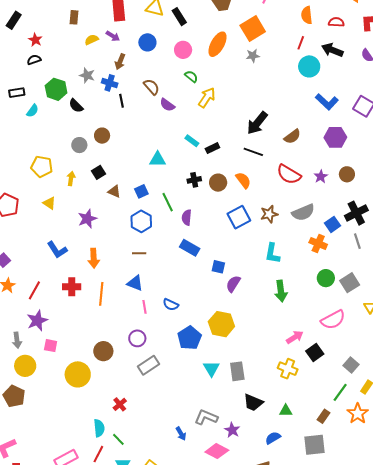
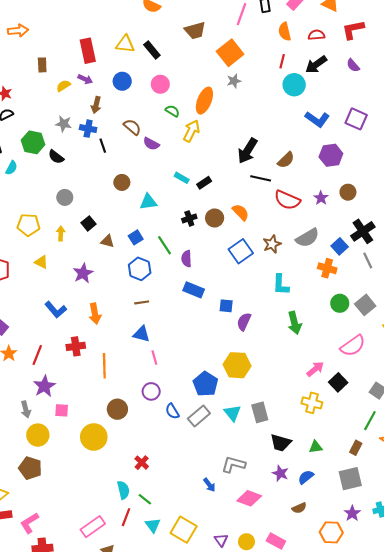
orange ellipse: (218, 44) -> (204, 101), moved
black arrow: (332, 50) -> (316, 64), turned -50
brown circle: (102, 136) -> (122, 182), moved
black line: (253, 152) -> (261, 178), moved
orange line: (101, 294) -> (104, 366), moved
blue semicircle: (171, 305) -> (172, 411), moved, turned 42
gray rectangle: (149, 365) -> (199, 416), moved
purple star: (232, 430) -> (280, 473), moved

